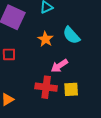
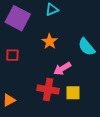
cyan semicircle: (71, 35) -> (87, 47), moved

